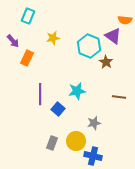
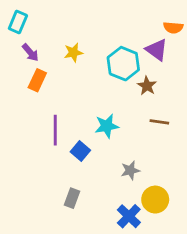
cyan rectangle: (28, 16) -> (18, 22), moved
purple arrow: (13, 41) -> (30, 53), moved
brown line: (119, 97) -> (159, 122), moved
yellow circle: (76, 141) -> (155, 200), moved
blue cross: (93, 156) -> (129, 216), turned 30

